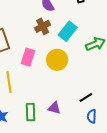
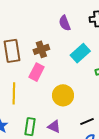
brown cross: (43, 26) -> (41, 49), moved
yellow circle: (57, 60) -> (63, 95), moved

